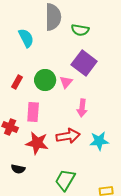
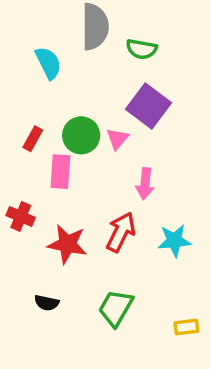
pink rectangle: (33, 112) -> (60, 172), moved
red arrow: (68, 136) -> (121, 232), turned -55
black semicircle: (18, 169) -> (47, 303), moved

